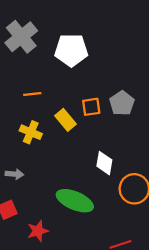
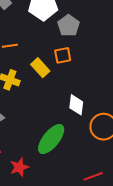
gray pentagon: (122, 103) -> (69, 26), moved
green ellipse: (75, 201) -> (51, 139), turned -72

